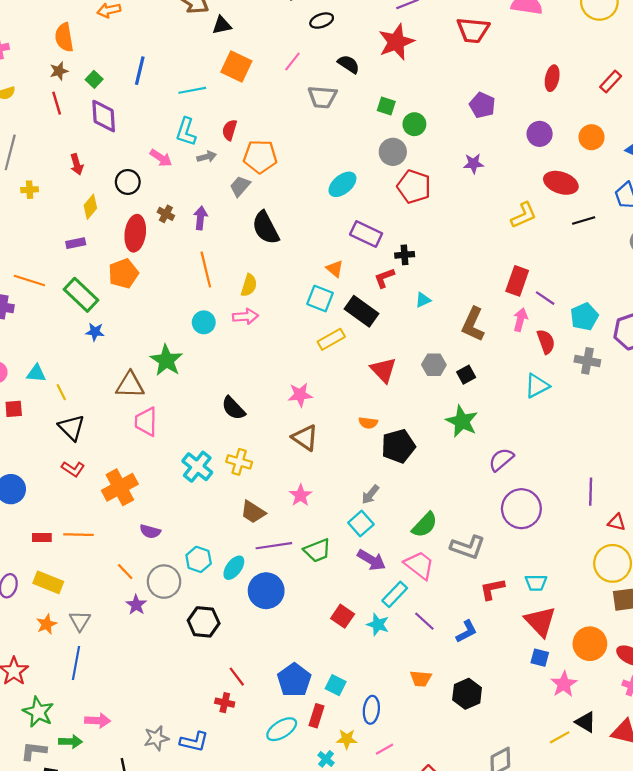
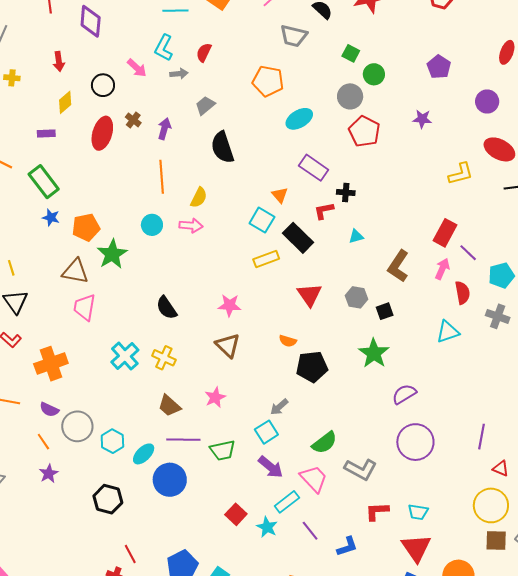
orange pentagon: (260, 157) -> (268, 81), moved
orange pentagon: (123, 273) -> (86, 227), moved
purple semicircle: (150, 531) -> (49, 410), moved
gray circle: (164, 582) -> (77, 426), moved

